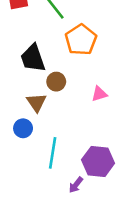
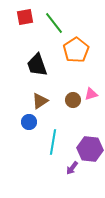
brown circle: (56, 82) -> (73, 100), moved
brown triangle: (37, 102) -> (40, 101), turned 30

